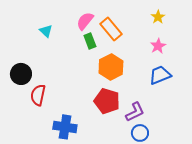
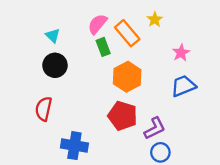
yellow star: (158, 17) -> (155, 19), moved
black circle: (21, 74) -> (55, 65), moved

